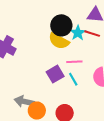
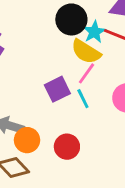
yellow semicircle: (59, 41) -> (86, 52), moved
pink line: (74, 62) -> (87, 73), turned -56

